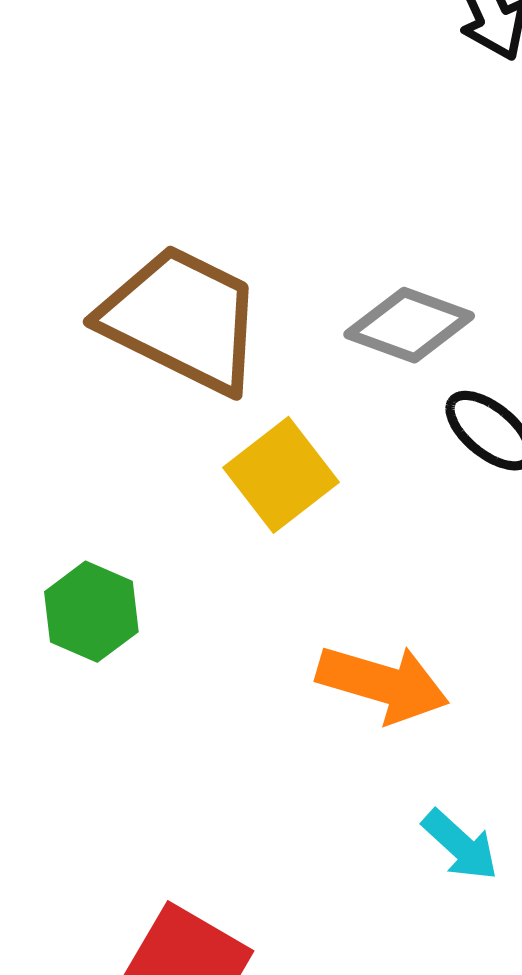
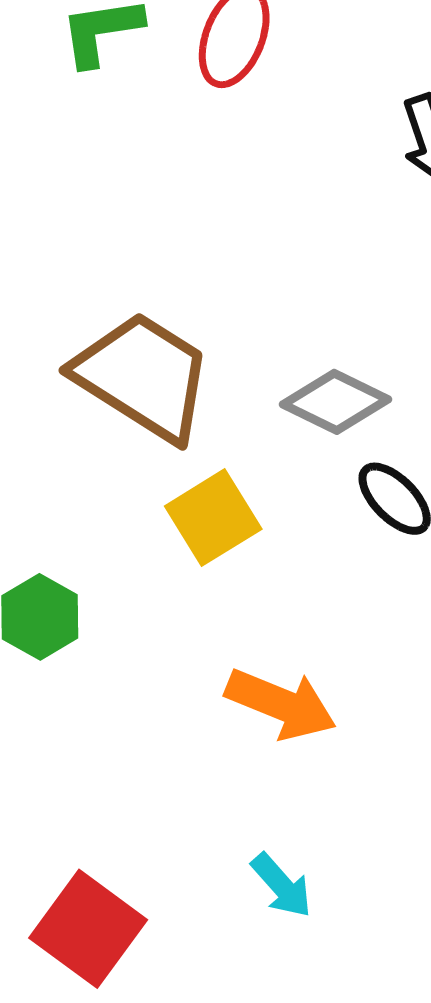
cyan arrow: (460, 845) -> (282, 885), moved

